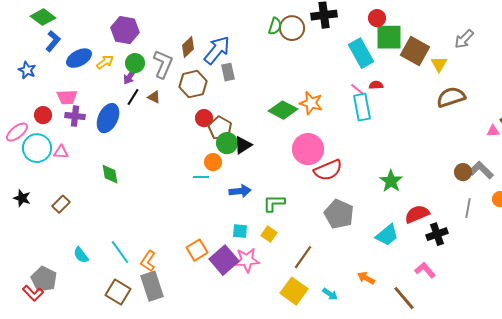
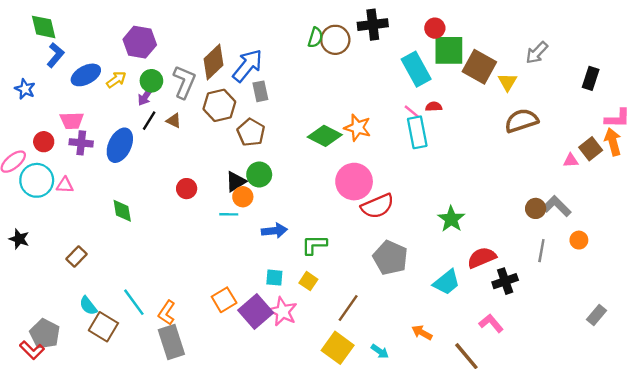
green diamond: (43, 17) -> (44, 27), turned 40
brown diamond: (188, 47) -> (214, 62), size x1.4
red circle: (204, 118) -> (187, 189), moved
brown pentagon: (220, 128) -> (251, 132), moved
black triangle: (243, 145) -> (236, 182), moved
brown rectangle: (61, 204) -> (76, 256), moved
pink star: (247, 260) -> (283, 312), turned 30
brown square: (118, 292) -> (103, 327), moved

